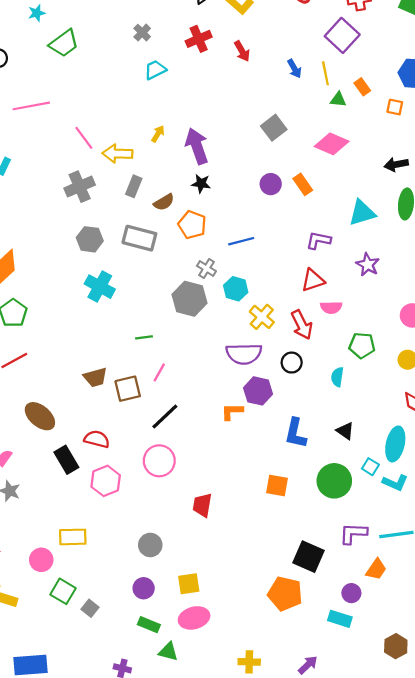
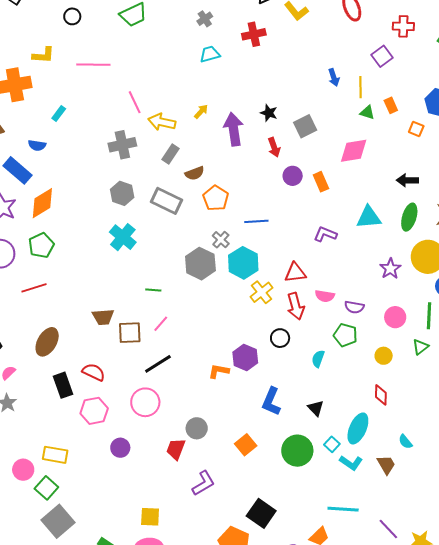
purple square: (342, 35) -> (382, 56), size x0.7
red arrow: (242, 51) -> (274, 147), moved
pink diamond: (332, 144) -> (354, 151), turned -44
black star: (201, 184) -> (269, 113), moved
purple star: (368, 265) -> (390, 269), moved
red triangle: (313, 280) -> (295, 273), moved
cyan hexagon: (236, 289) -> (243, 263), size x1.4
purple semicircle: (244, 354) -> (354, 307), moved, size x0.6
brown ellipse: (40, 416) -> (47, 342), turned 68
orange square: (277, 486) -> (246, 445), turned 30
purple L-shape: (353, 533) -> (203, 483), moved, turned 136
gray circle: (150, 545) -> (197, 428), moved
purple circle: (144, 588) -> (120, 448), moved
green square: (63, 591) -> (46, 488), moved
gray square: (90, 608) -> (58, 521), size x2.0

